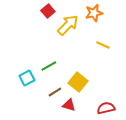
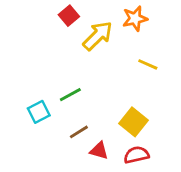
yellow square: (78, 82) -> (133, 122), moved
red semicircle: (106, 108) -> (136, 155), moved

